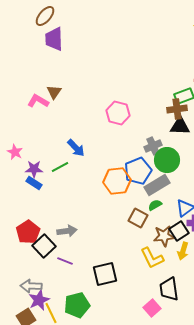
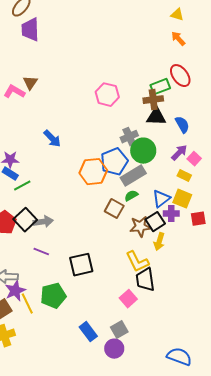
pink hexagon: (118, 113) -> (107, 95), moved
green line: (60, 167) -> (22, 186), moved
black square: (44, 246) -> (25, 220), moved
yellow L-shape: (152, 258) -> (137, 262), moved

